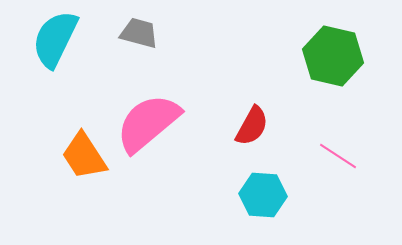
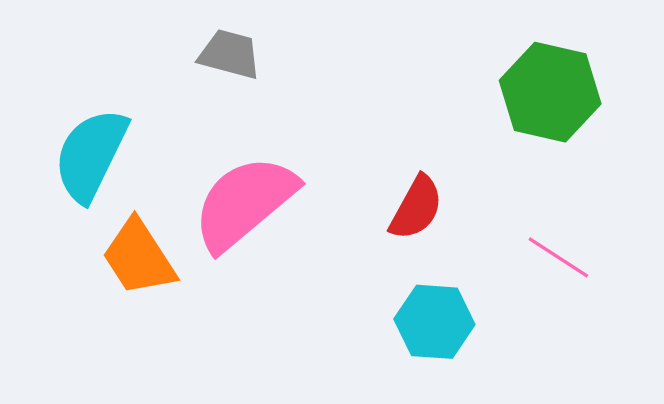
cyan semicircle: (55, 39) -> (91, 155), moved

